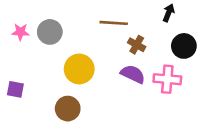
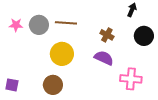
brown line: (114, 23) -> (66, 23), moved
pink cross: (167, 79) -> (131, 79), moved
purple square: (15, 89) -> (12, 85), moved

